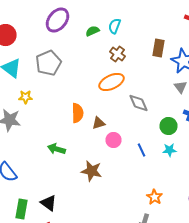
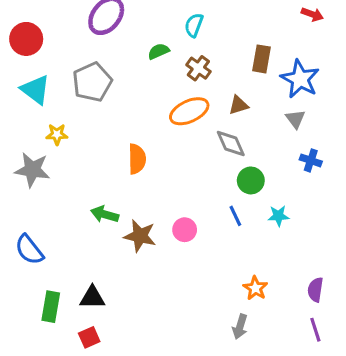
green semicircle: (92, 31) -> (158, 51), moved
brown triangle: (98, 123) -> (238, 105), moved
green circle: (168, 126) -> (251, 180), moved
pink circle: (114, 140) -> (185, 230), moved
brown star: (92, 171) -> (140, 236), moved
black triangle: (48, 203) -> (92, 297), turned -36

